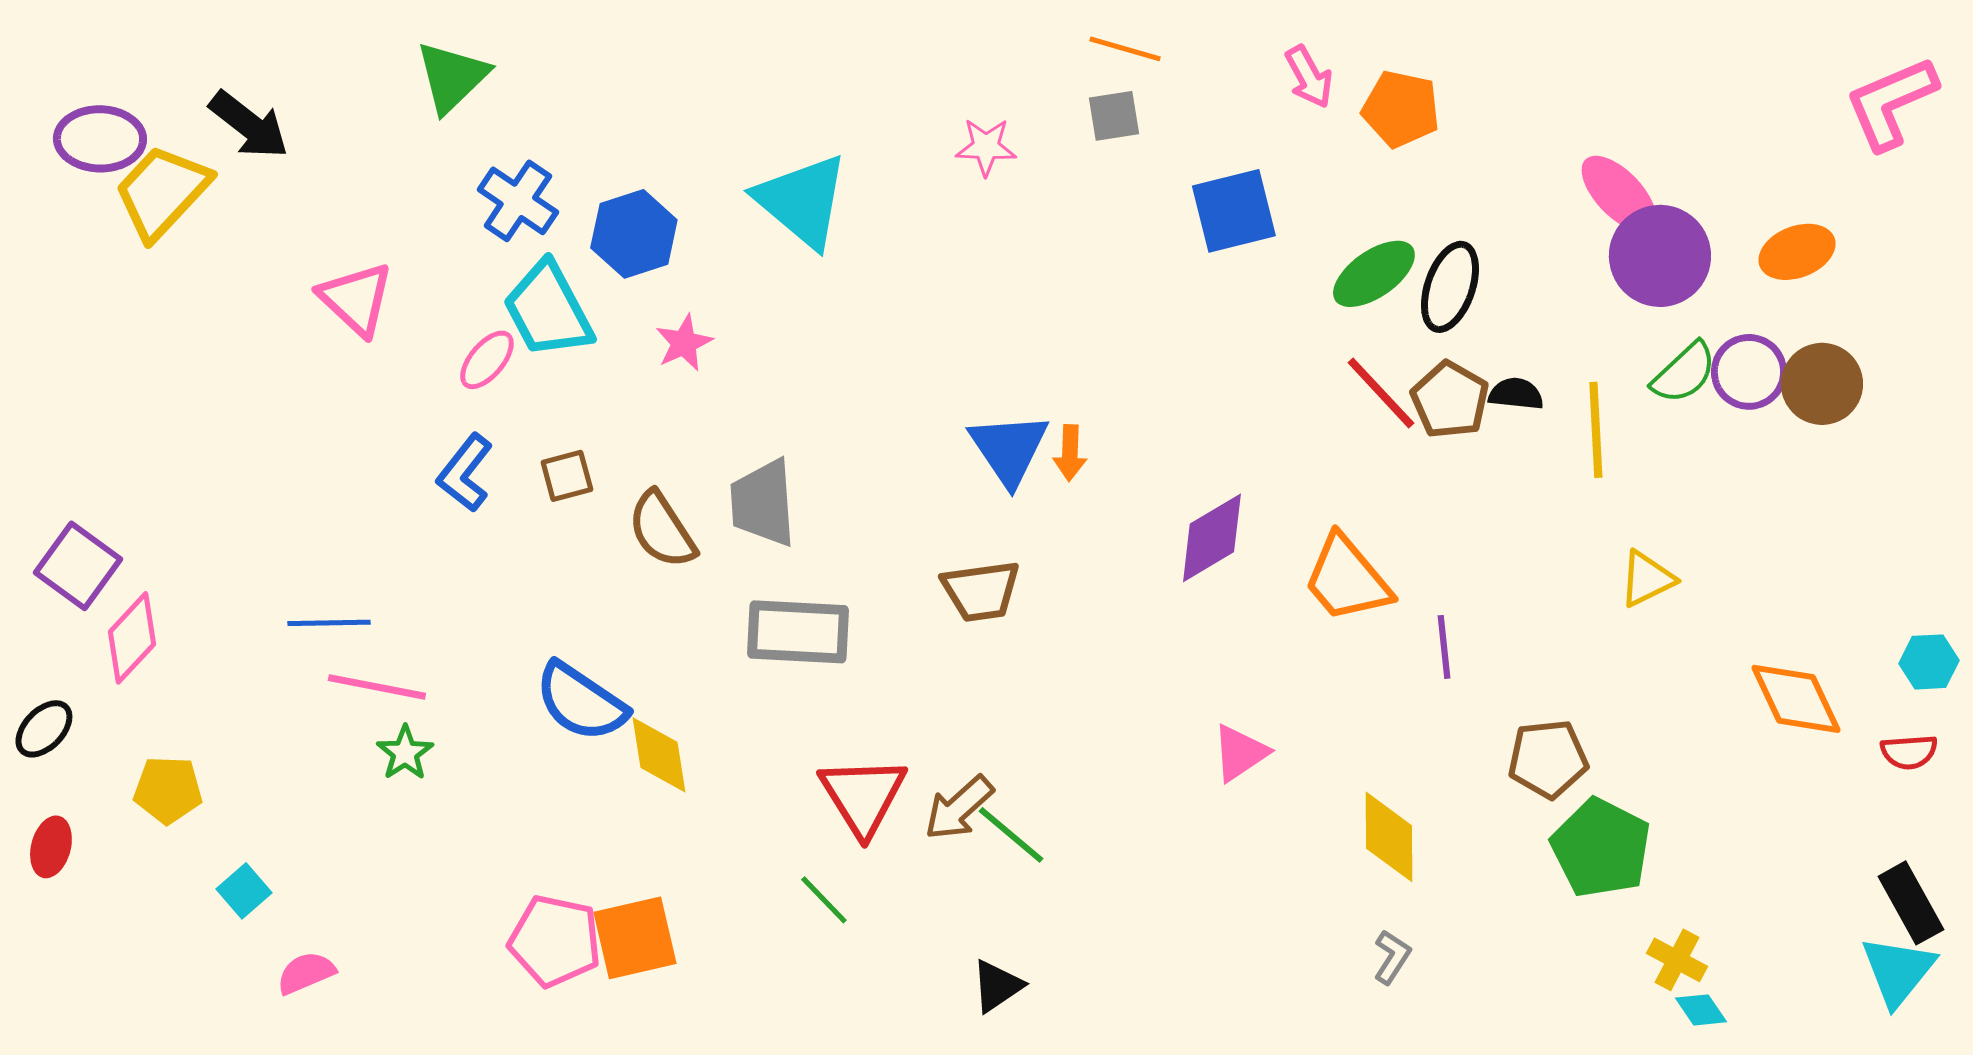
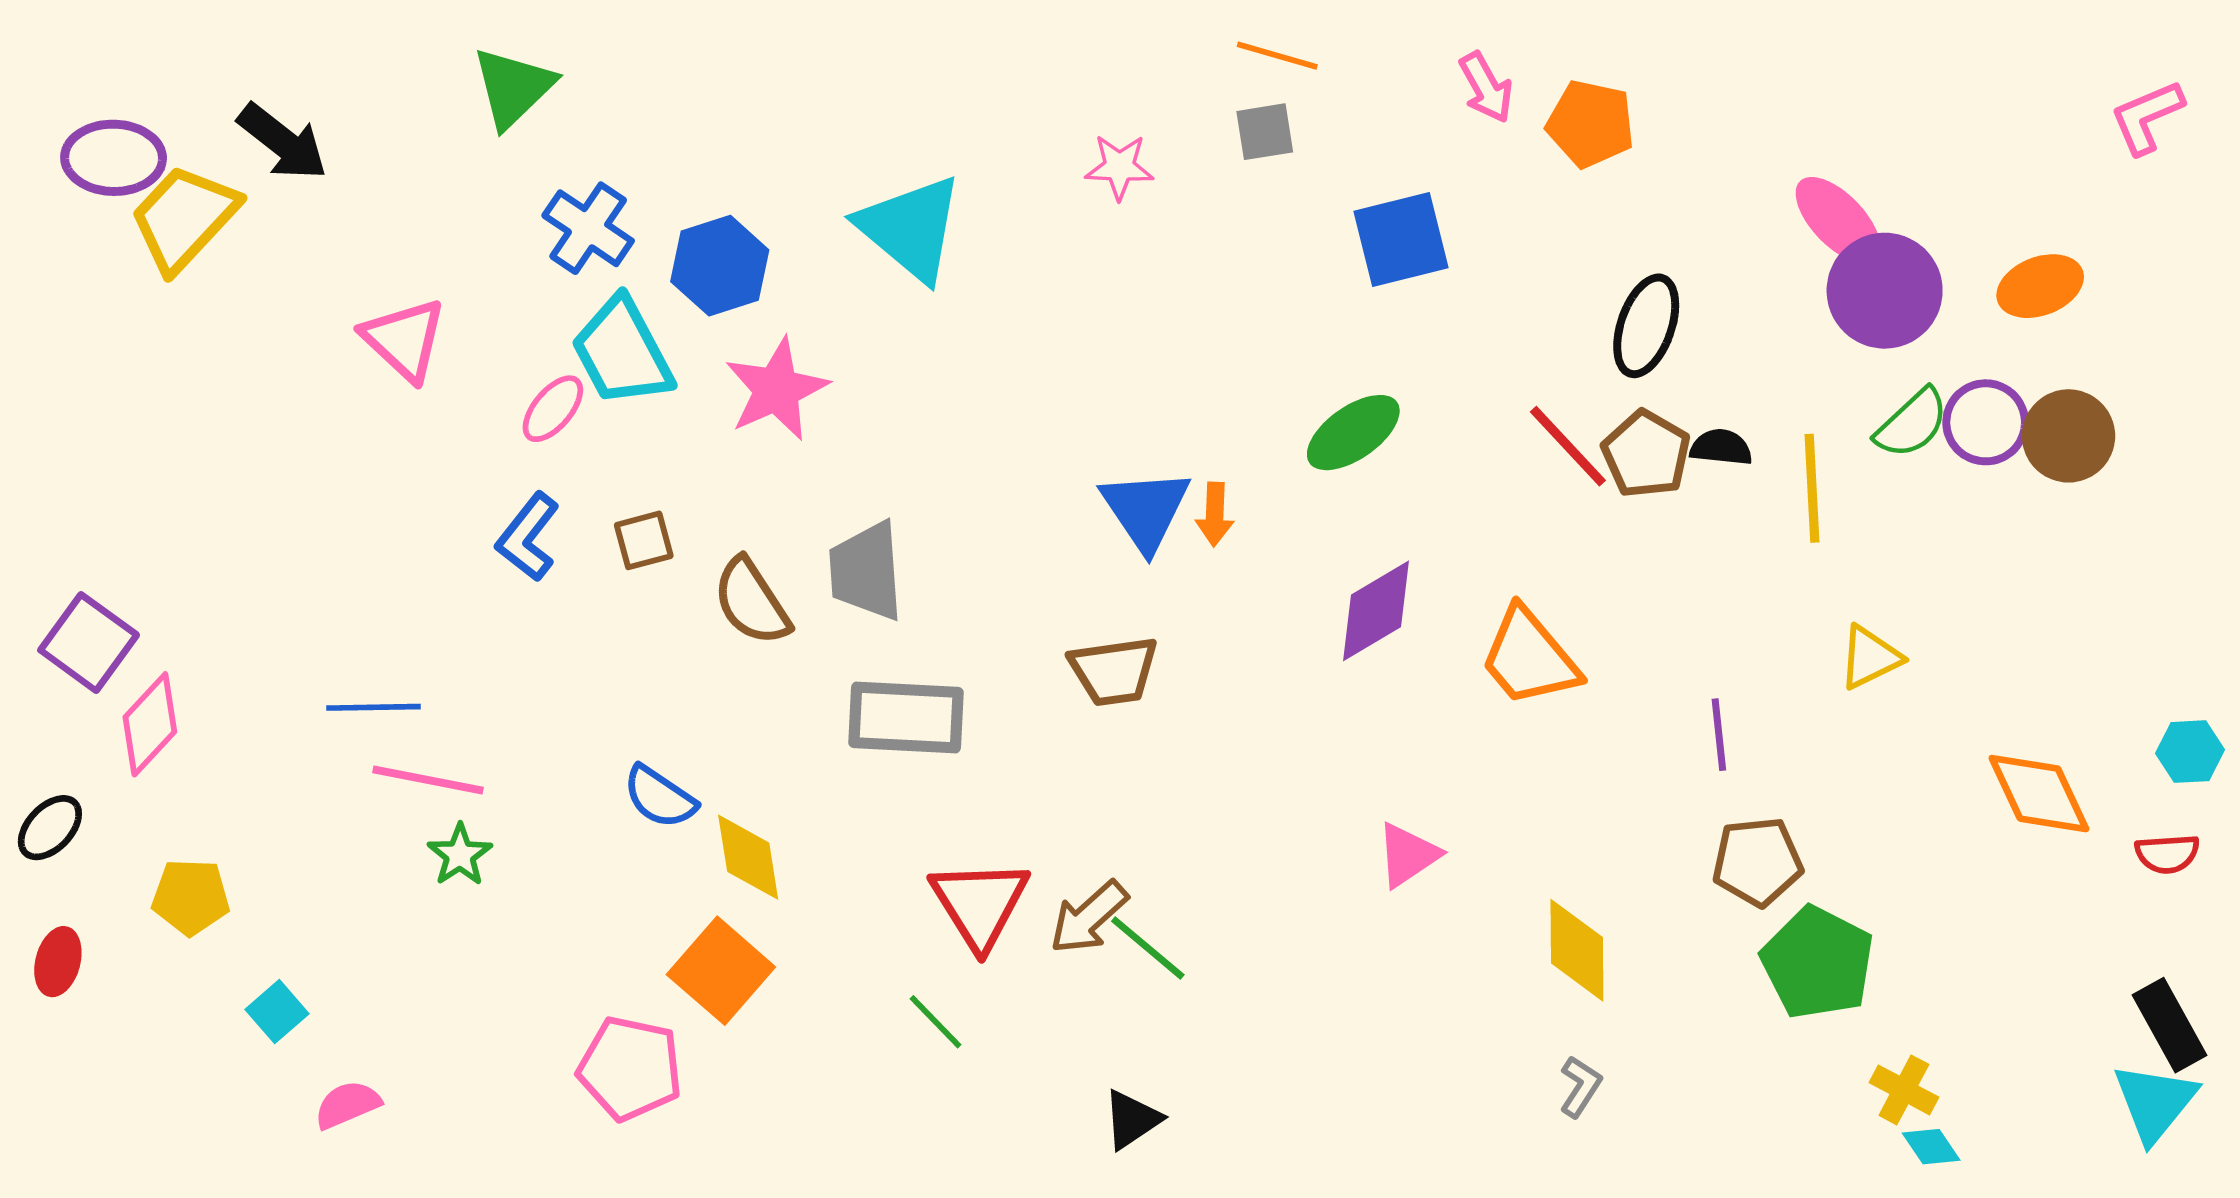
pink L-shape: (1891, 103) -> (2147, 117), size x0.7
green ellipse: (1374, 274) -> (1353, 433), moved
pink star: (684, 343) -> (777, 389), size x1.6
purple line: (1444, 647) -> (1719, 735), moved
blue semicircle: (581, 702) -> (660, 797), size x0.7
orange square: (635, 938) -> (721, 971), moved, turned -36

